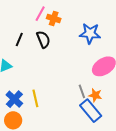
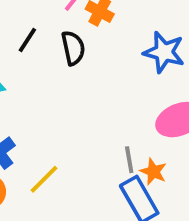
yellow line: (35, 98) -> (44, 179), moved, turned 48

